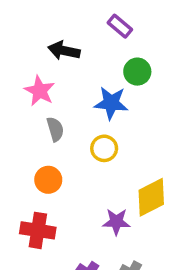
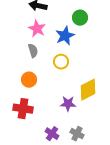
pink star: (40, 91) -> (37, 29), moved
blue star: (111, 103) -> (65, 36), turned -30

